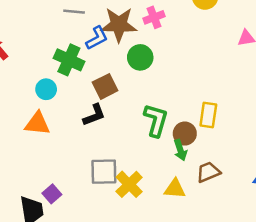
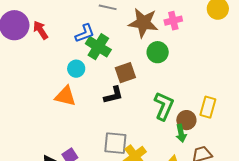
blue L-shape: (97, 38) -> (85, 33), moved

